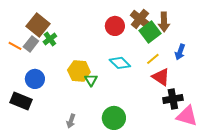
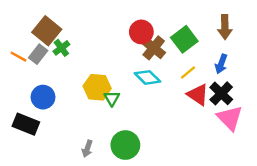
brown cross: (140, 19) -> (154, 48), moved
brown arrow: (164, 22) -> (225, 27), moved
black cross: (173, 99) -> (221, 93), moved, turned -36
pink triangle: (187, 116) -> (230, 118), moved, turned 30
green circle: (114, 118) -> (125, 145), moved

